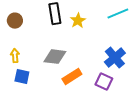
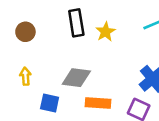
blue square: (22, 77) -> (50, 103), moved
orange rectangle: (72, 77) -> (98, 103), turned 36

